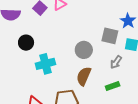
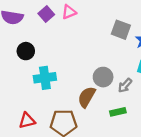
gray square: (110, 36) -> (121, 30), moved
gray circle: (84, 50) -> (103, 77), moved

